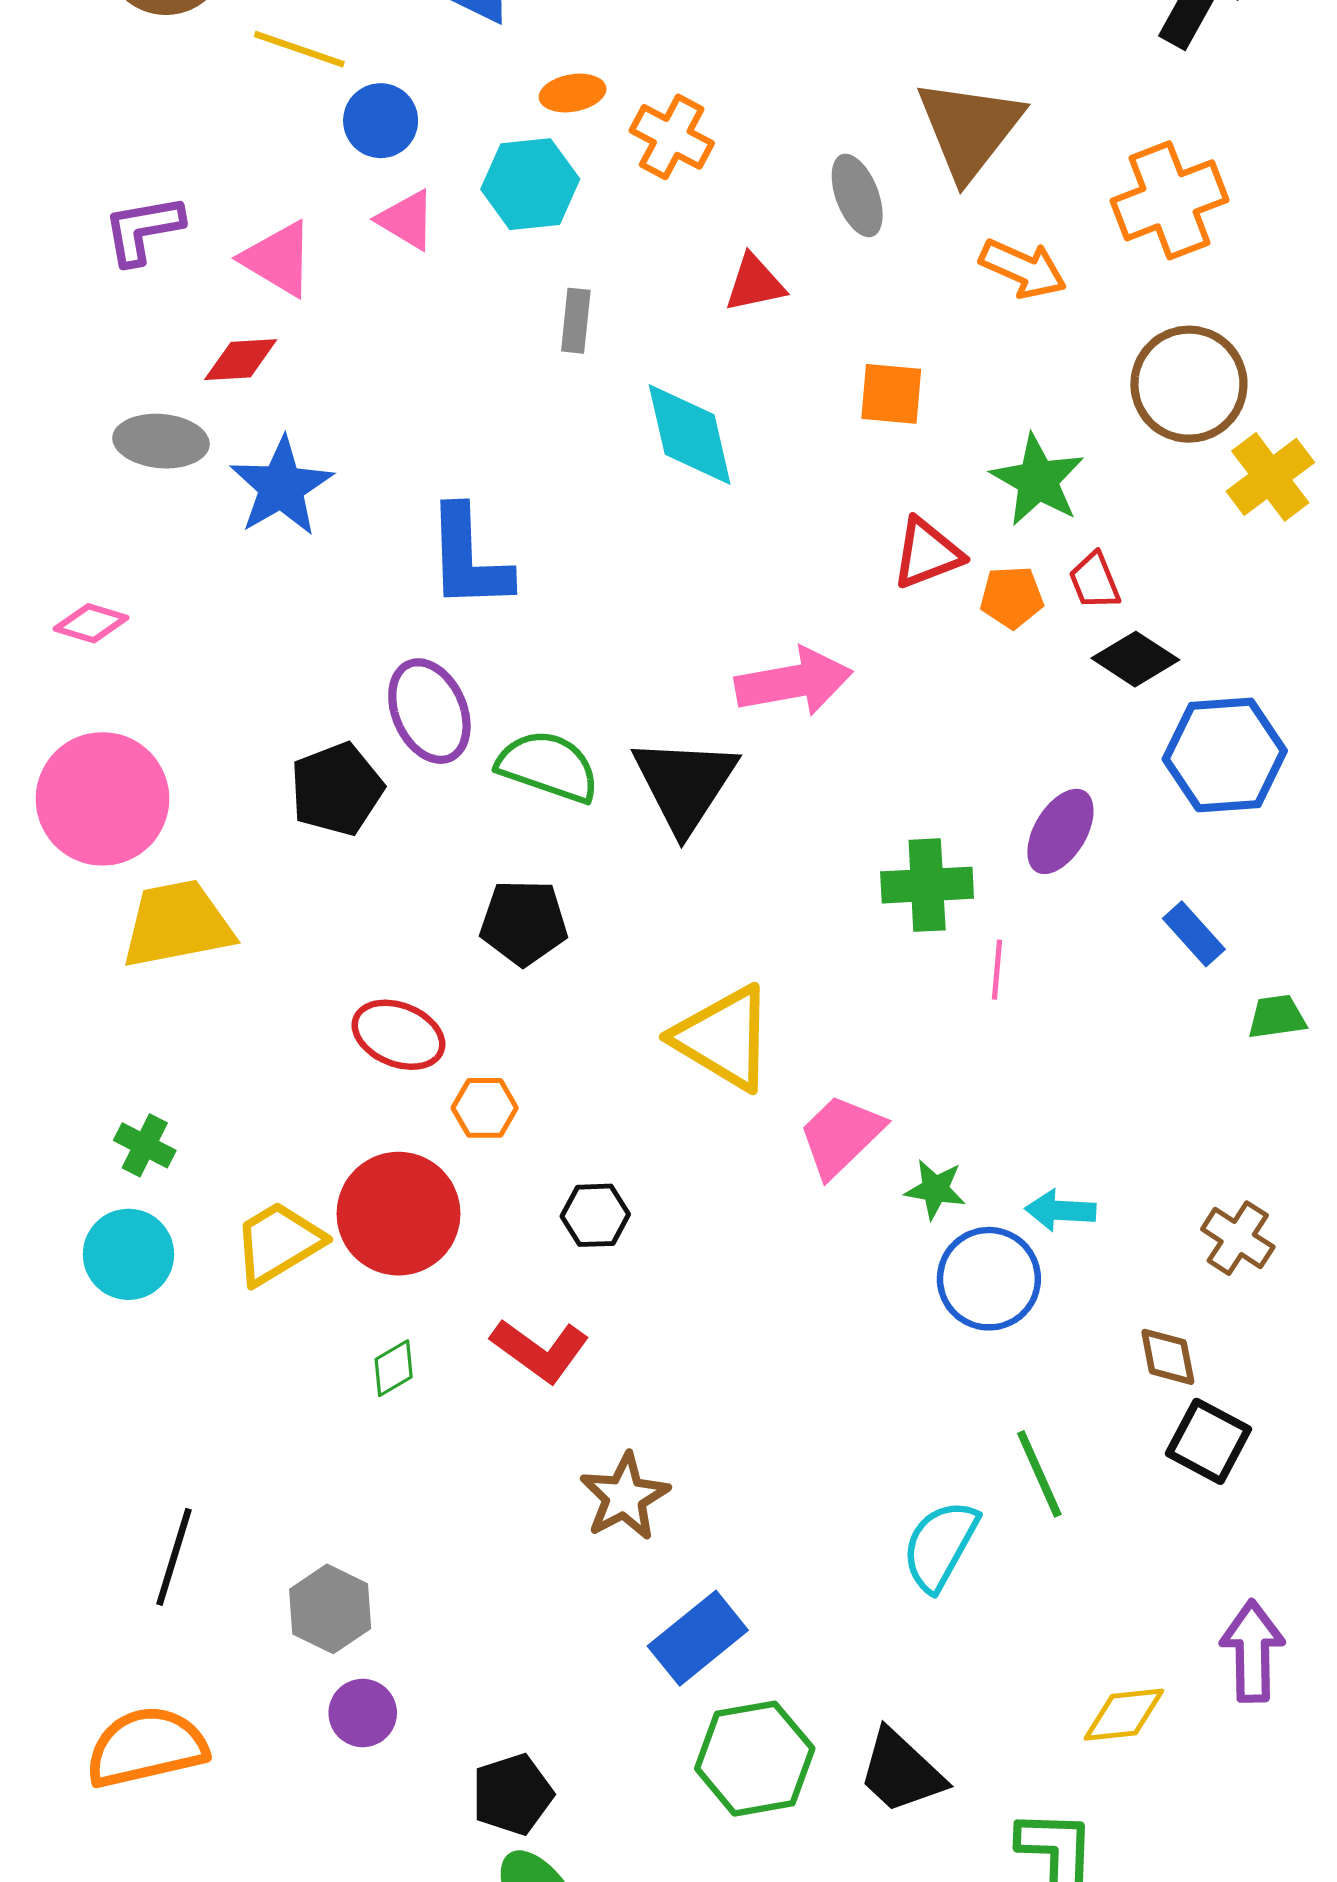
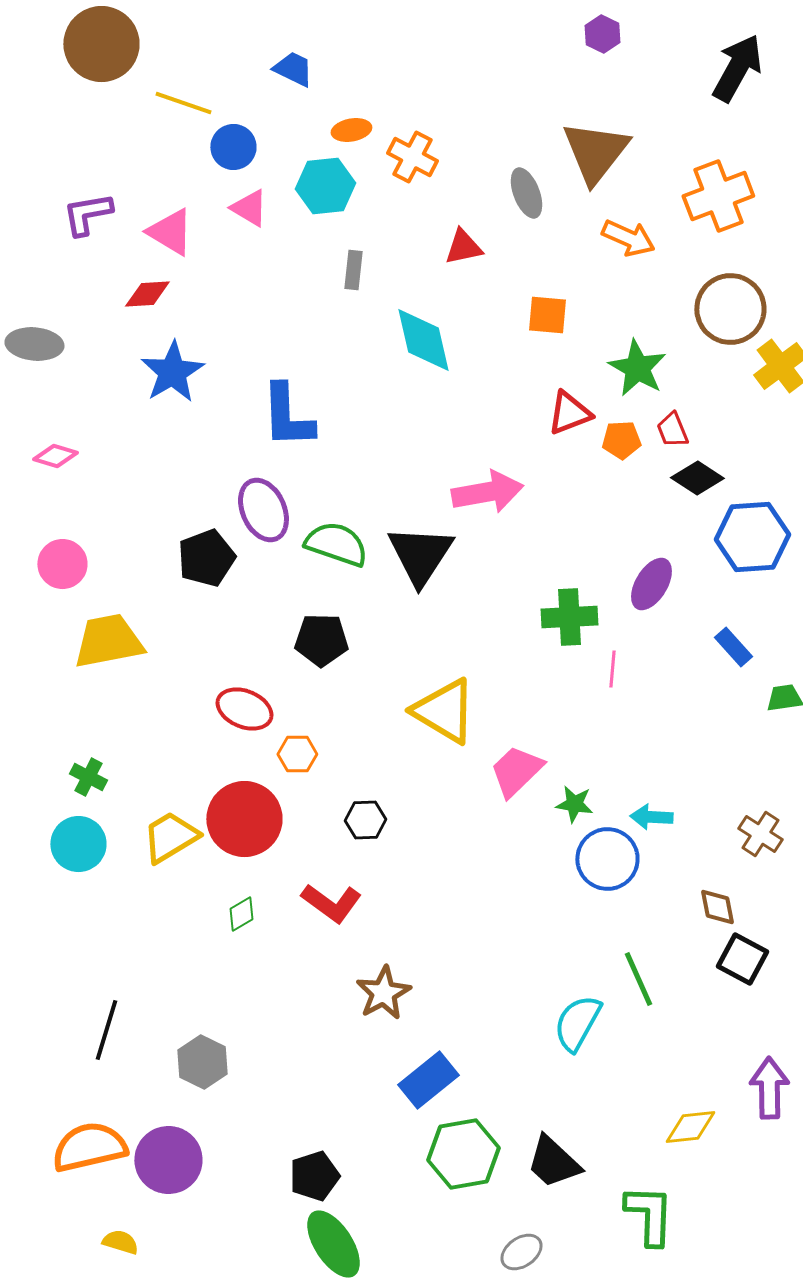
gray ellipse: (161, 441) -> (34, 344), moved
pink circle: (102, 799) -> (62, 564), size x0.6
purple circle: (363, 1713) -> (168, 1160), moved, size x1.6

